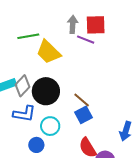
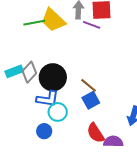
yellow trapezoid: (48, 52) -> (53, 20), moved
blue L-shape: (24, 114) -> (48, 99), moved

